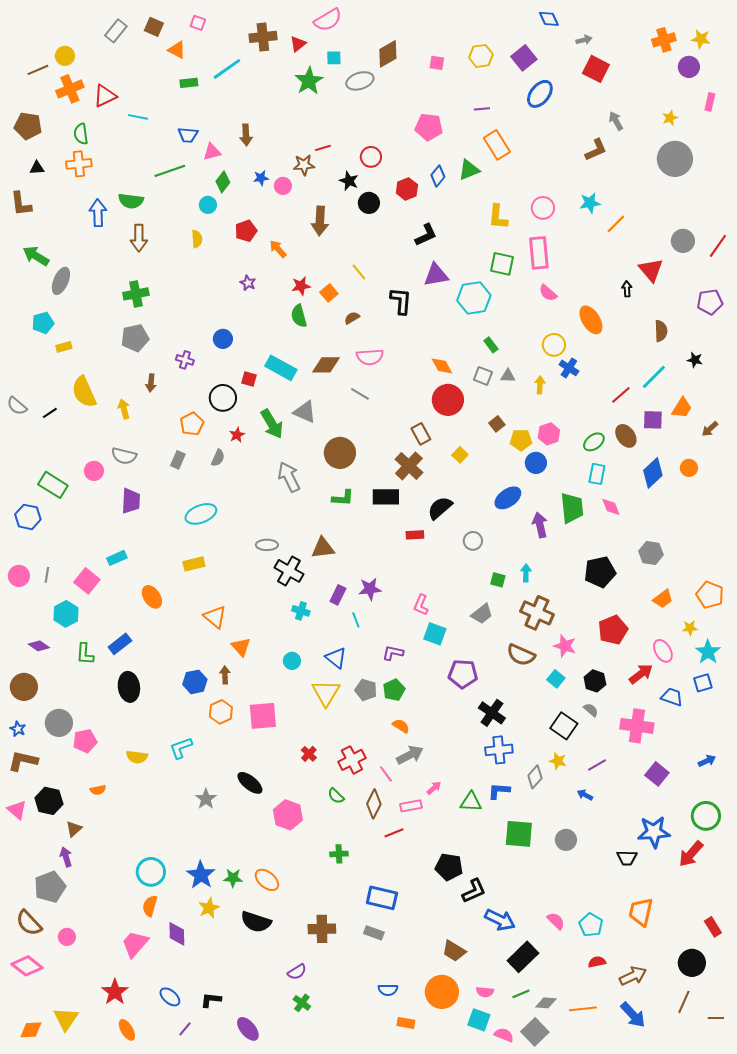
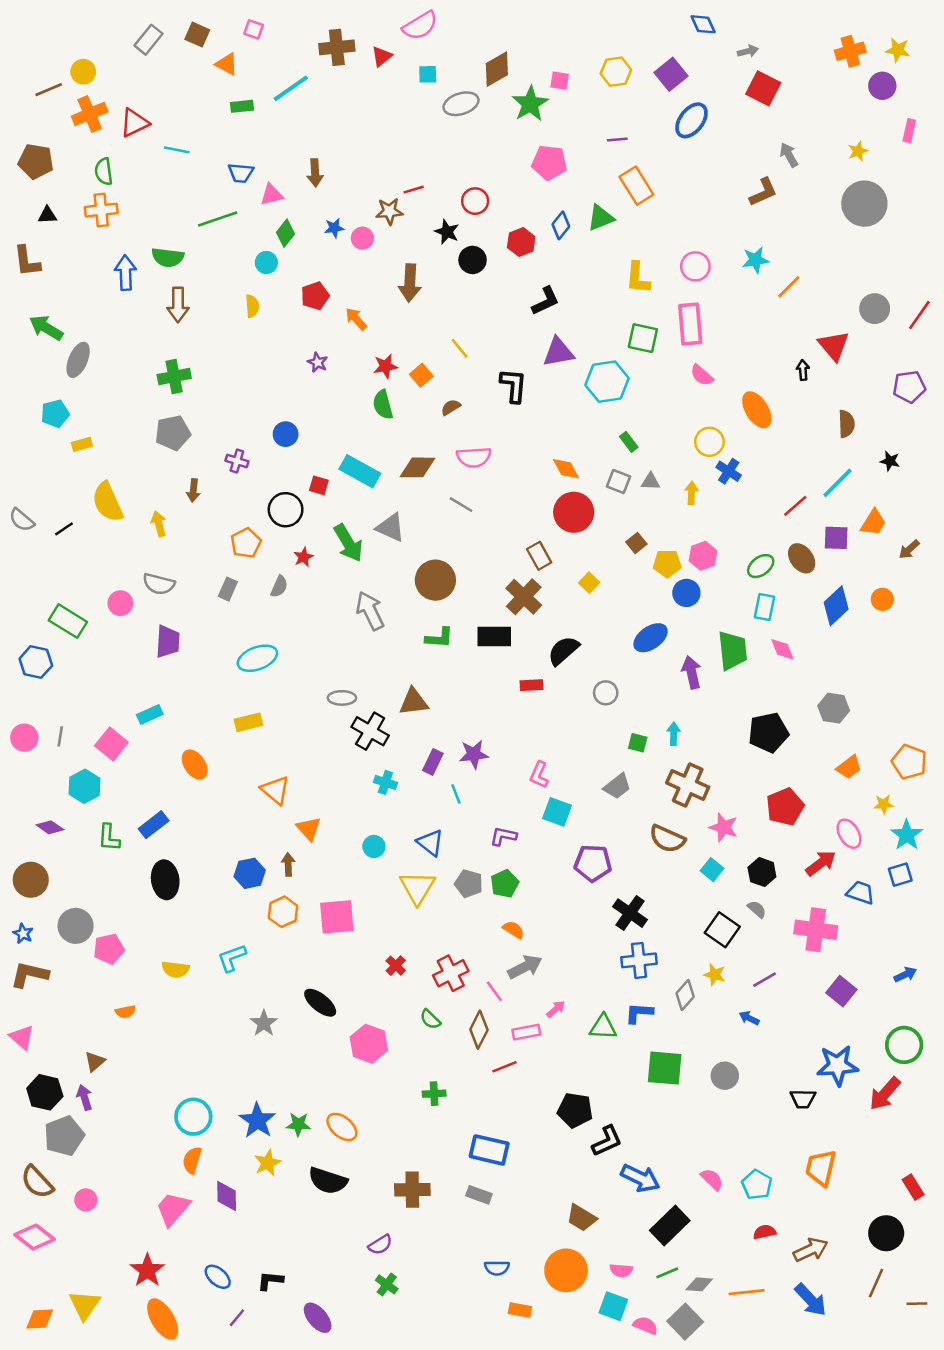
green star: (309, 81) -> (530, 104), moved
black hexagon: (49, 801) -> (45, 1092), moved
orange ellipse: (127, 1030) -> (163, 1319), size x1.5

